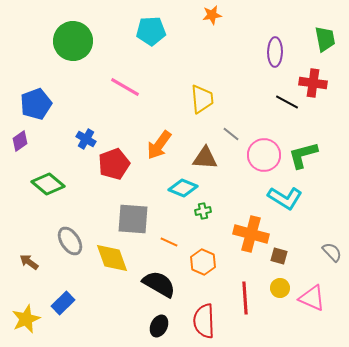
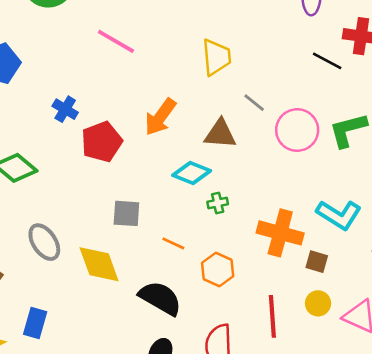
cyan L-shape: (285, 198) -> (339, 215), moved
gray square: (133, 219) -> (126, 213), size x0.7
blue rectangle: (63, 303) -> (35, 323), turned -30

